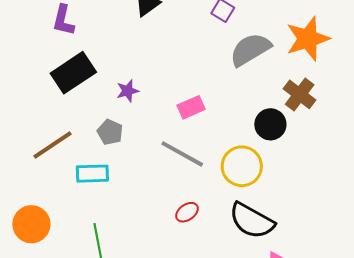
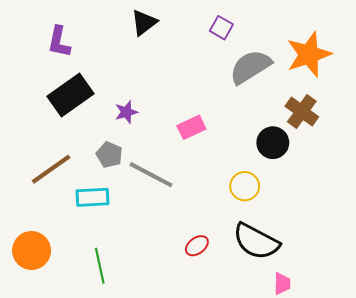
gray line: (182, 154) -> (151, 175), moved
yellow circle: (242, 166) -> (245, 186), size x0.7
red ellipse: (187, 212) -> (197, 246), moved

